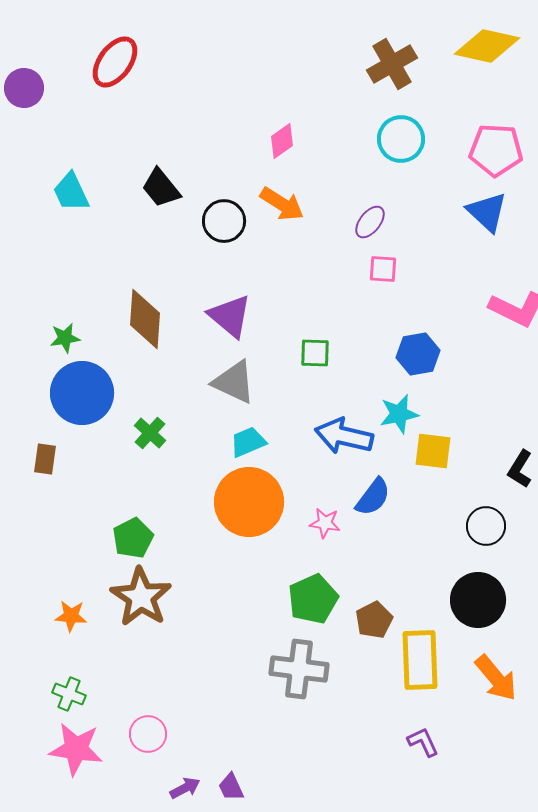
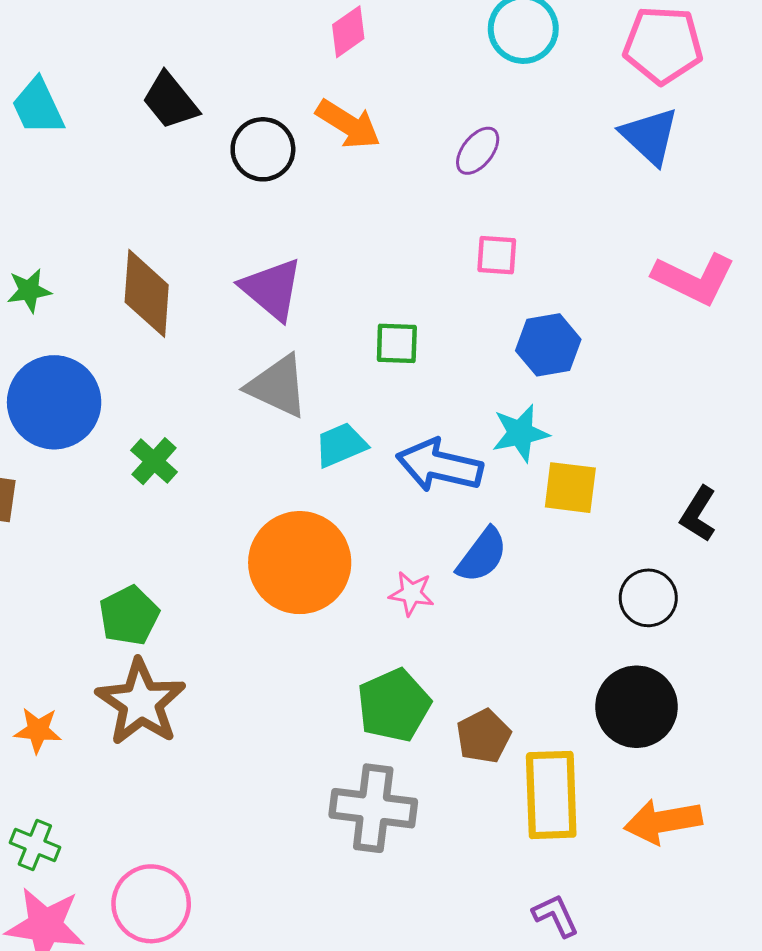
pink square: (383, 269) -> (497, 255), moved
green star: (65, 338) -> (29, 290), moved
cyan trapezoid: (248, 442) -> (341, 445), moved
orange arrow: (496, 678) -> (663, 821), turned 120
pink circle: (148, 734) -> (151, 904), size x1.4

